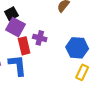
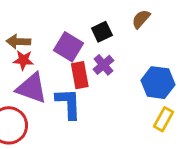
black square: (11, 14) -> (102, 32), moved
purple cross: (40, 38) -> (103, 65), turned 32

